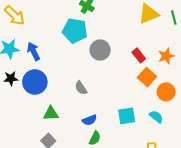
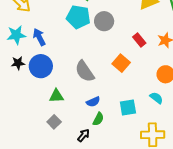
gray circle: (100, 50) -> (104, 21), moved
orange square: (147, 77) -> (121, 63), moved
gray semicircle: (81, 88) -> (85, 71), size x1.6
cyan square: (127, 116) -> (128, 107), moved

